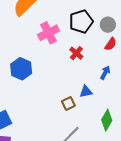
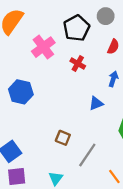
gray circle: (108, 25) -> (106, 16), moved
brown square: (68, 104) -> (63, 138), moved, turned -32

